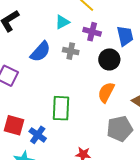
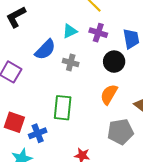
cyan triangle: (62, 22) -> (70, 31), moved
gray cross: (71, 51) -> (71, 62), moved
blue cross: (38, 135) -> (38, 133), turned 30

